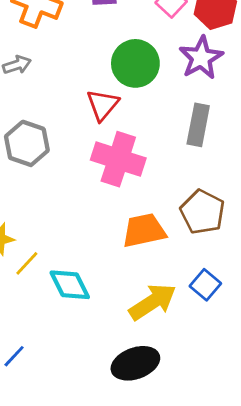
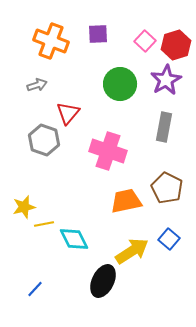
red triangle: (103, 105) -> (68, 113), moved
yellow line: (27, 263) -> (44, 224), turned 36
black ellipse: (135, 363) -> (103, 281), moved, turned -44

